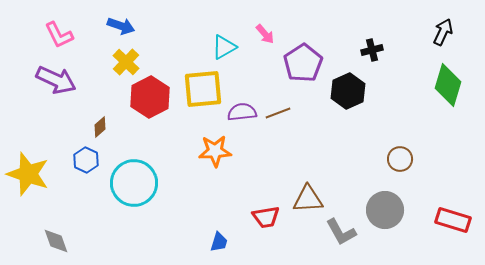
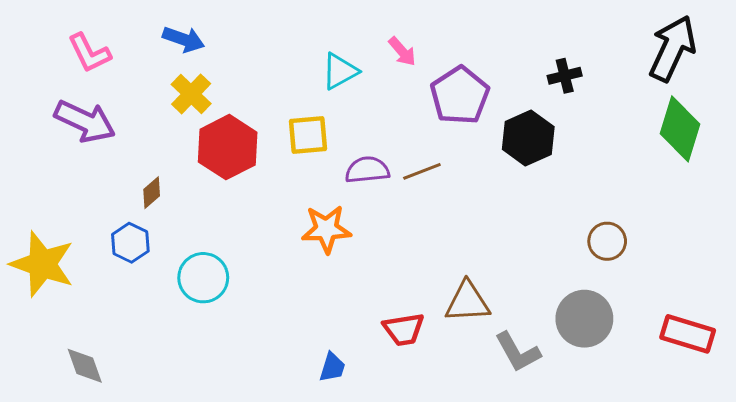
black arrow: (443, 32) -> (672, 48), size x1.6
yellow square: (203, 89) -> (308, 135), size x0.7
cyan circle: (134, 183) -> (203, 278), size x0.7

